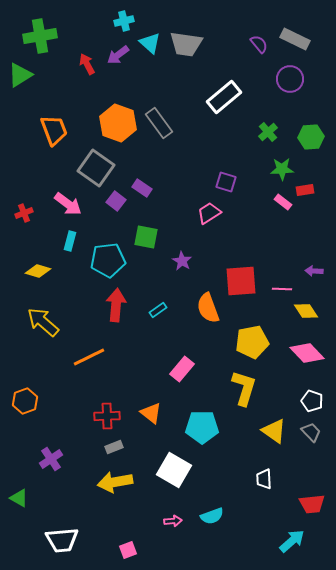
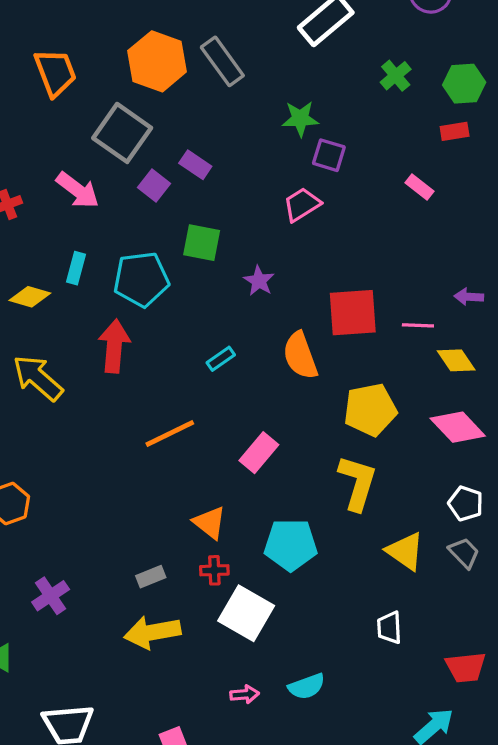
green star: (282, 169) -> (300, 119), moved
red rectangle: (305, 190) -> (455, 131), moved
cyan rectangle: (70, 241) -> (76, 268), moved
red arrow: (116, 305) -> (114, 346), moved
orange line: (89, 357) -> (170, 434), moved
red cross: (107, 416) -> (214, 570), moved, size x0.7

